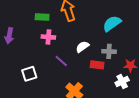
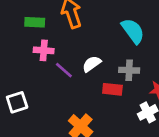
cyan semicircle: (112, 24) -> (133, 31), turned 90
purple line: (61, 61) -> (64, 70), moved

